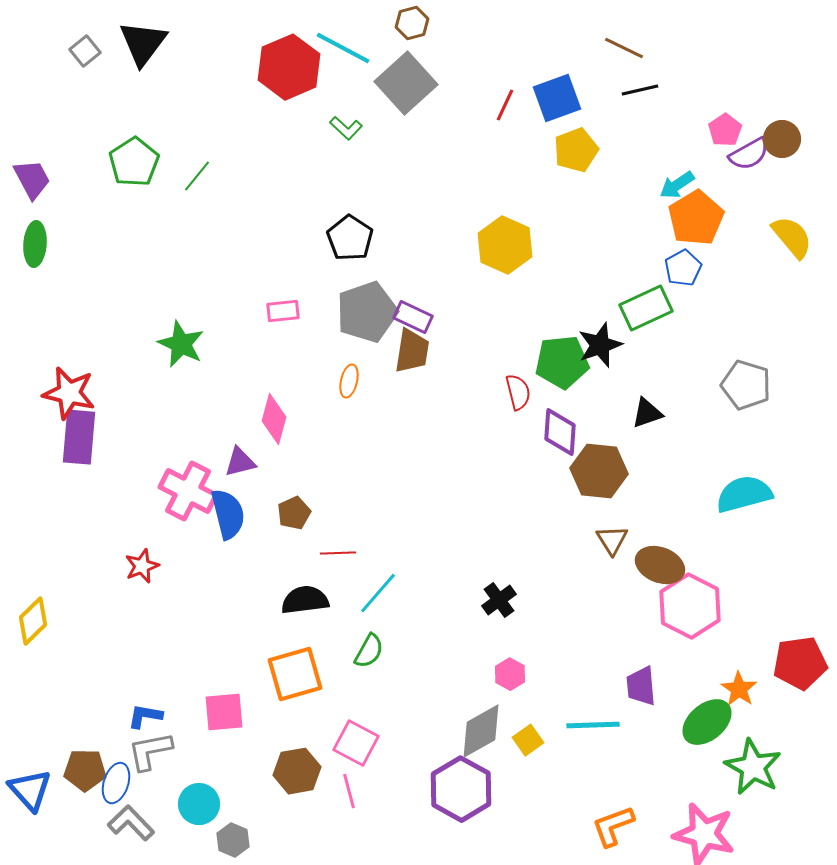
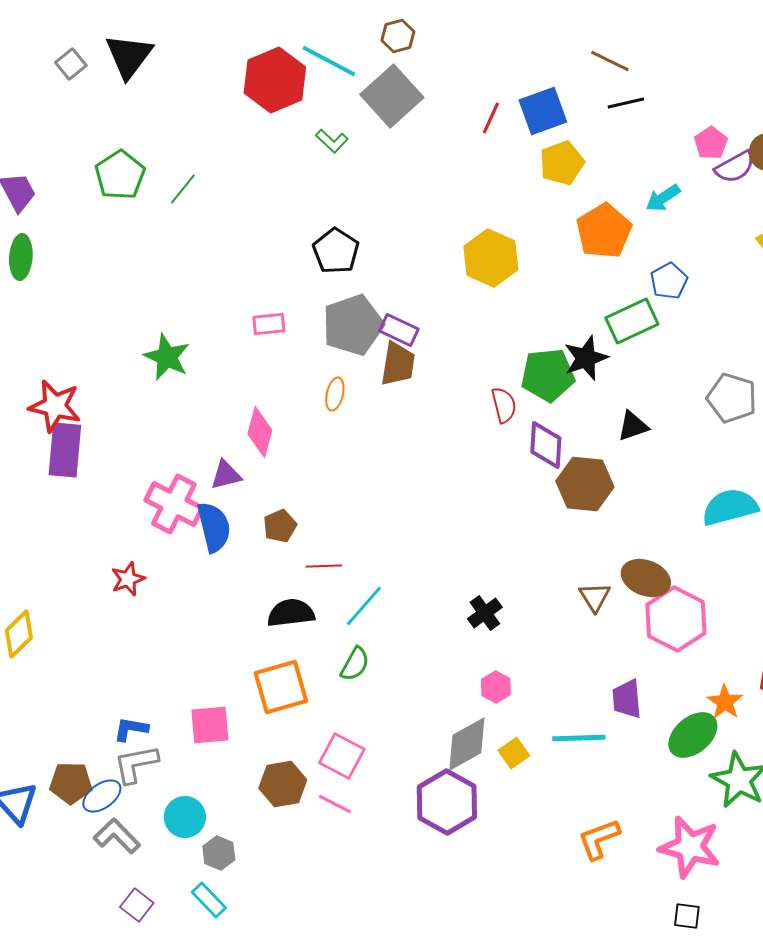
orange pentagon: (696, 218) -> (604, 231), moved
brown triangle: (612, 540) -> (595, 597), moved
blue ellipse: (116, 783) -> (102, 796), turned 36
pink line: (349, 791) -> (335, 804), turned -48

